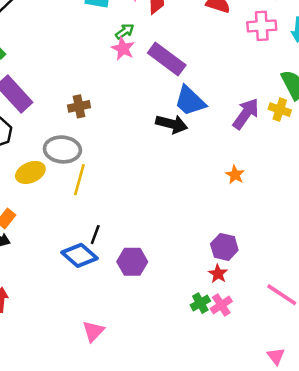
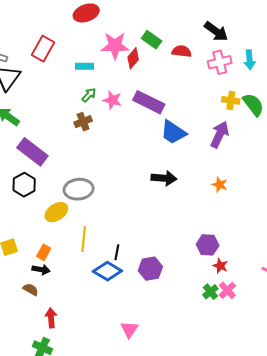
green arrow: (125, 31) -> (89, 95), moved
brown cross: (79, 106) -> (83, 122), moved
yellow cross: (280, 110) -> (231, 100), moved
black arrow: (172, 124) -> (164, 178), moved
yellow line: (79, 180) -> (84, 239), moved
purple hexagon: (224, 247) -> (208, 245), moved

